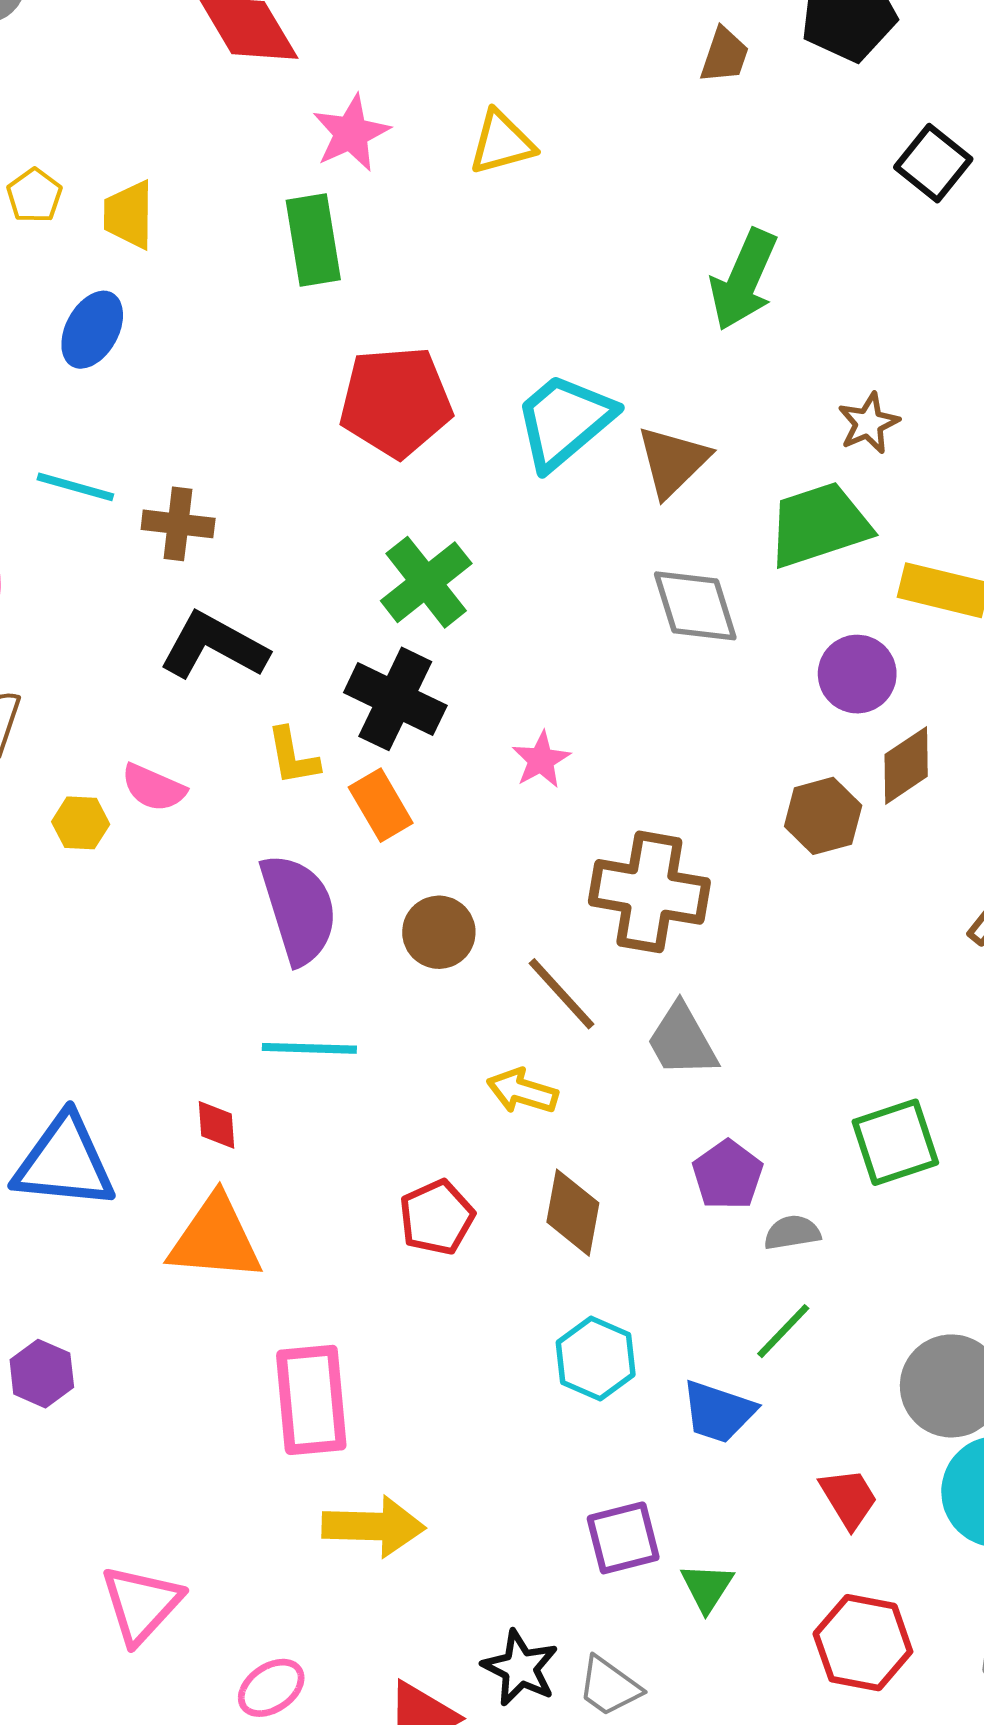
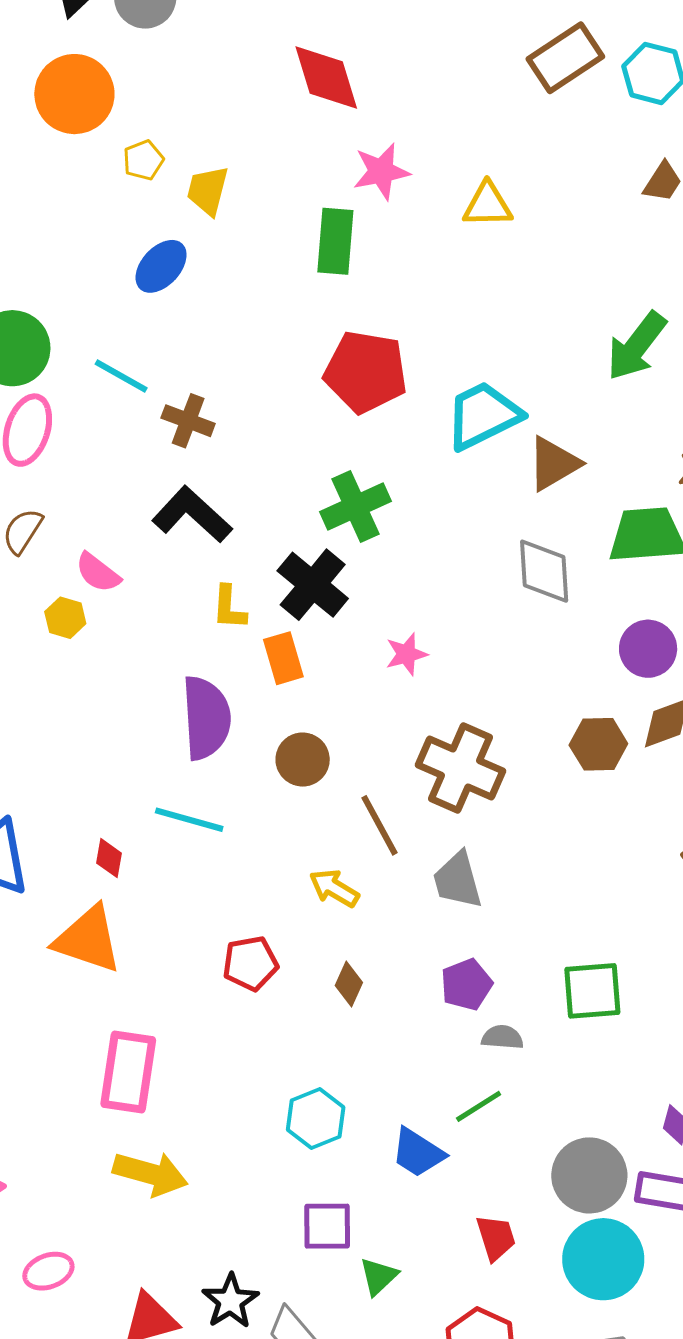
pink semicircle: (154, 788) -> (98, 573), moved
brown diamond: (573, 1213) -> (349, 984), size x0.7
cyan hexagon: (596, 1358) -> (316, 1118), moved

